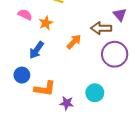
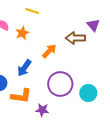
blue arrow: (36, 50) -> (24, 68), moved
purple circle: (115, 54) -> (60, 84), moved
cyan circle: (95, 93) -> (88, 93), moved

